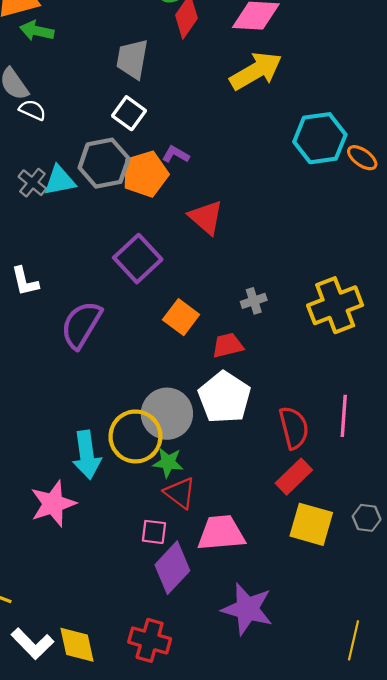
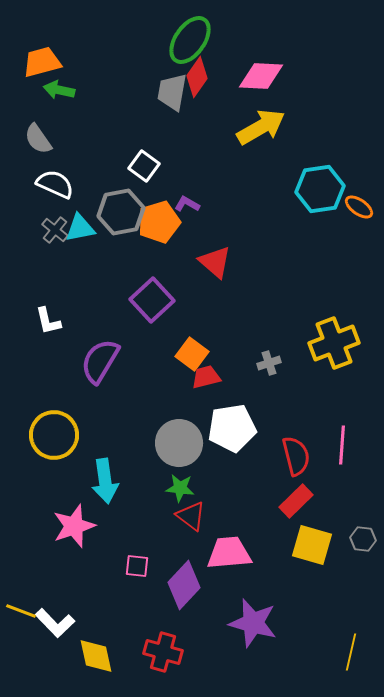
gray trapezoid: (132, 59) -> (172, 92), moved
white semicircle: (32, 110) -> (55, 184), moved, size x1.5
gray cross: (254, 301) -> (269, 363), moved
red trapezoid: (228, 345) -> (206, 377), moved
white pentagon: (224, 397) -> (232, 428), turned 30
yellow circle: (136, 436) -> (54, 435), moved
pink square: (154, 532) -> (137, 566), moved
white L-shape: (32, 644) -> (55, 623), moved

